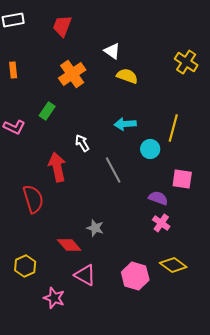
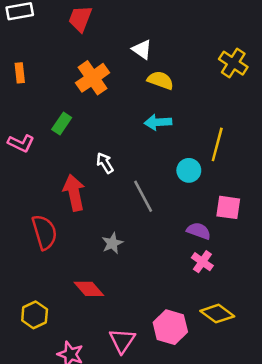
cyan arrow: (125, 124) -> (158, 122), moved
gray star: (95, 228) -> (112, 243), moved, turned 30
pink triangle: (85, 275) -> (122, 341), moved, turned 35

